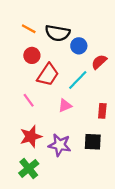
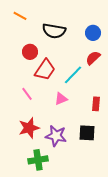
orange line: (29, 29) -> (20, 16), moved
blue circle: (79, 46) -> (93, 33), moved
green cross: (29, 168) -> (38, 160), moved, turned 30

